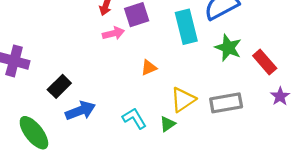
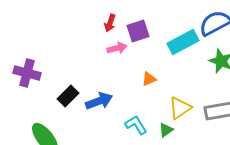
cyan rectangle: (186, 27) -> (183, 42), turned 76
blue arrow: (80, 111) -> (99, 101), moved

